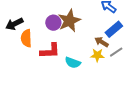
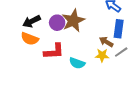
black arrow: (14, 24) -> (32, 21), moved
blue rectangle: (114, 29) -> (119, 29), turned -42
orange semicircle: (26, 38) -> (30, 39), turned -66

